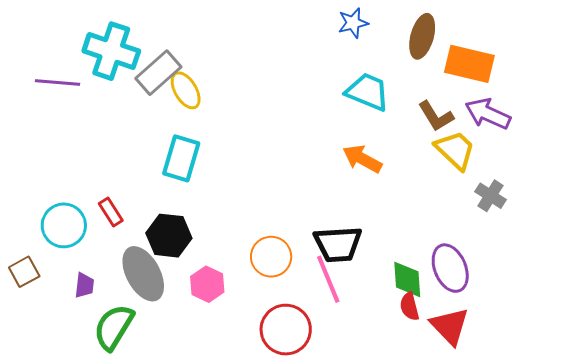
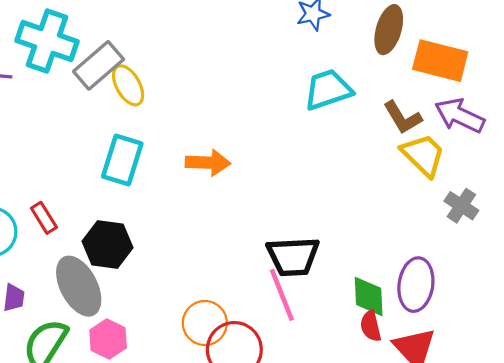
cyan trapezoid: (368, 92) -> (328, 90), turned -42
orange arrow: (362, 159) -> (208, 163), moved, turned 153
orange circle: (271, 257) -> (205, 323), moved
purple ellipse: (450, 268) -> (416, 285), turned 30
pink hexagon: (207, 284) -> (108, 339), moved

